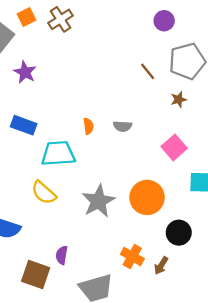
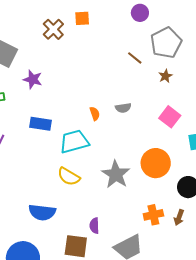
orange square: (27, 17) -> (82, 18), moved, turned 35
orange cross: (132, 256) -> (153, 215), turned -30

